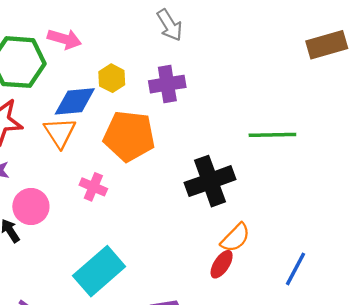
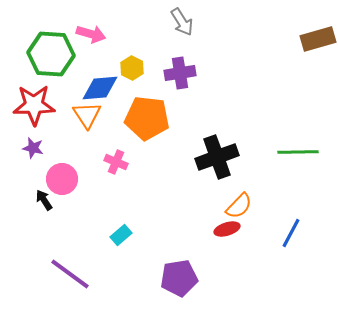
green line: (272, 135) -> (298, 152), moved
red ellipse: (222, 264) -> (227, 229), turned 40
cyan rectangle: (99, 271) -> (121, 235), size x0.5

